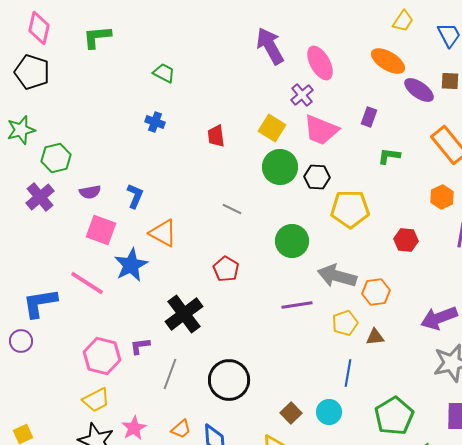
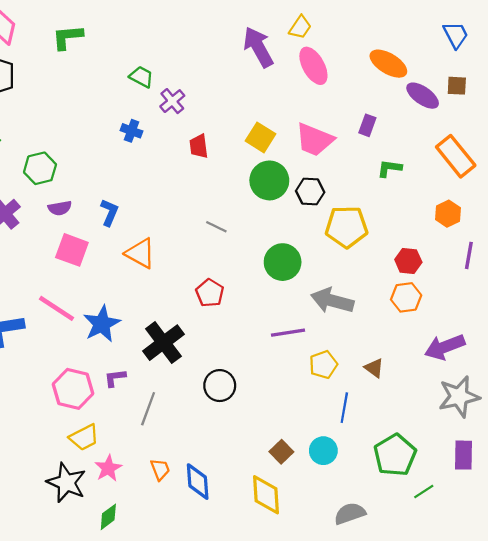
yellow trapezoid: (403, 21) -> (300, 27), moved
purple cross: (302, 95) -> (172, 101), moved
green hexagon: (56, 158) -> (40, 168), moved
blue star: (131, 265) -> (102, 324), moved
orange hexagon: (376, 292) -> (406, 297), moved
yellow pentagon: (345, 323) -> (323, 365), moved
brown triangle: (375, 337) -> (374, 368), turned 42
black circle: (229, 380) -> (220, 386), moved, size x0.7
yellow trapezoid: (96, 400) -> (84, 437), moved
orange trapezoid: (181, 429) -> (160, 469), turned -70

